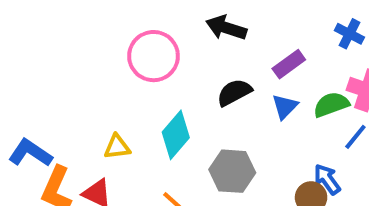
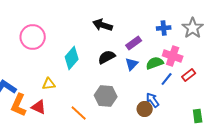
blue cross: (349, 34) -> (164, 28), turned -32
pink circle: (153, 56) -> (33, 37), moved
cyan diamond: (176, 135) -> (72, 58), moved

